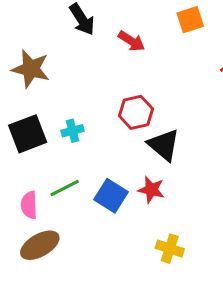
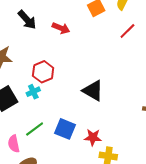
red hexagon: (136, 112) -> (43, 72), moved
red star: (151, 190) -> (93, 137), moved

